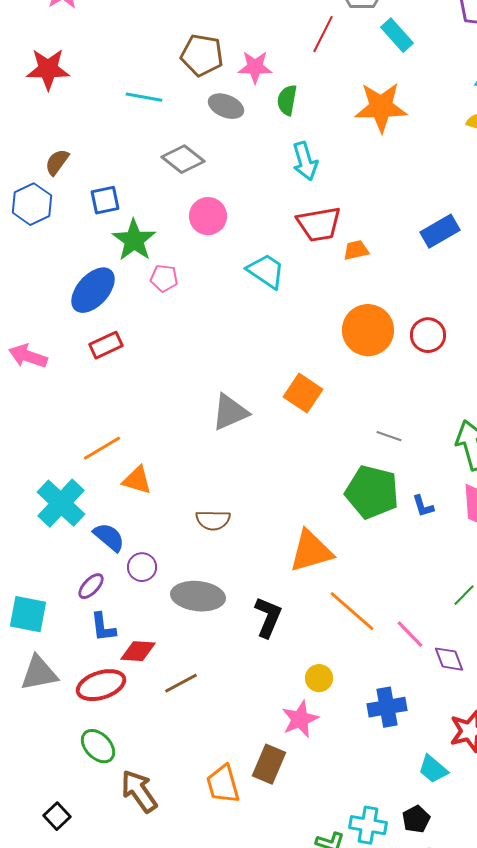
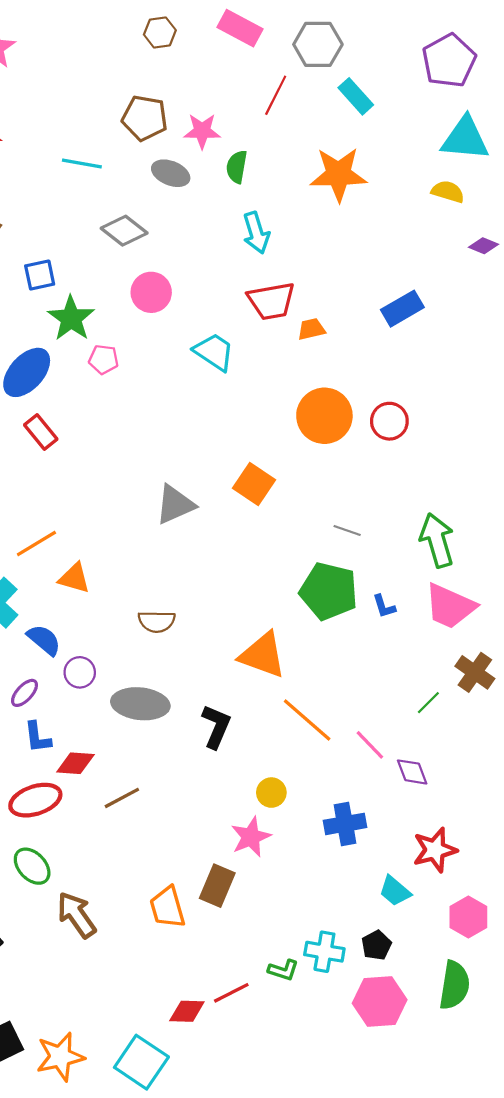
red rectangle: (106, 345) -> (41, 432), turned 76
orange triangle: (311, 551) -> (263, 655), turned 36

